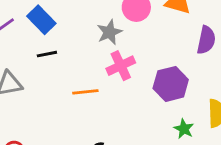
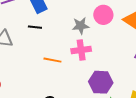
purple hexagon: (171, 84) -> (101, 82), moved

